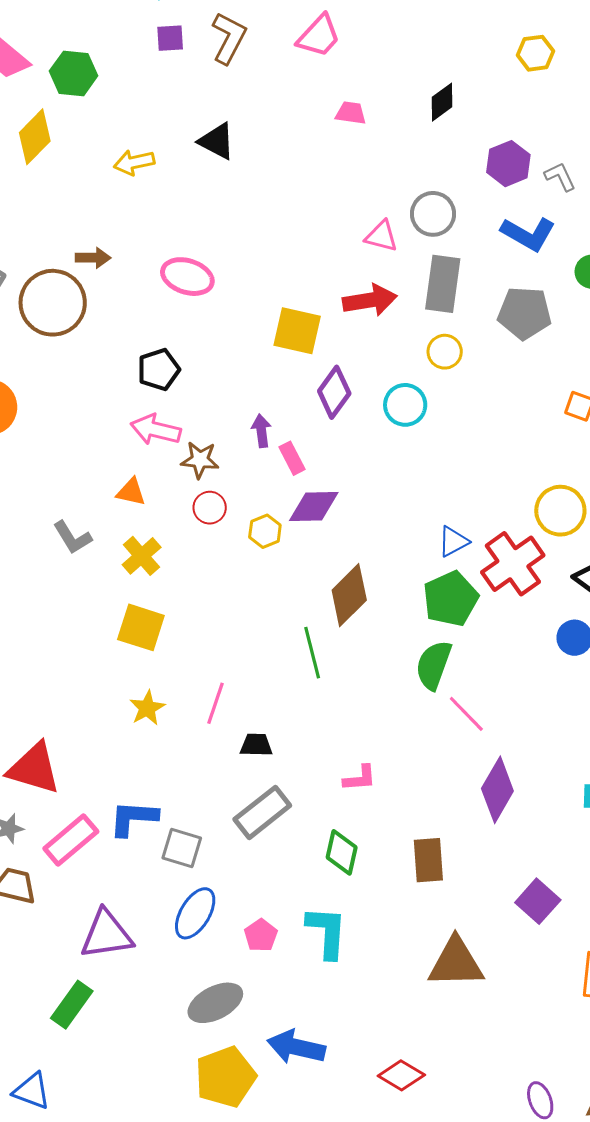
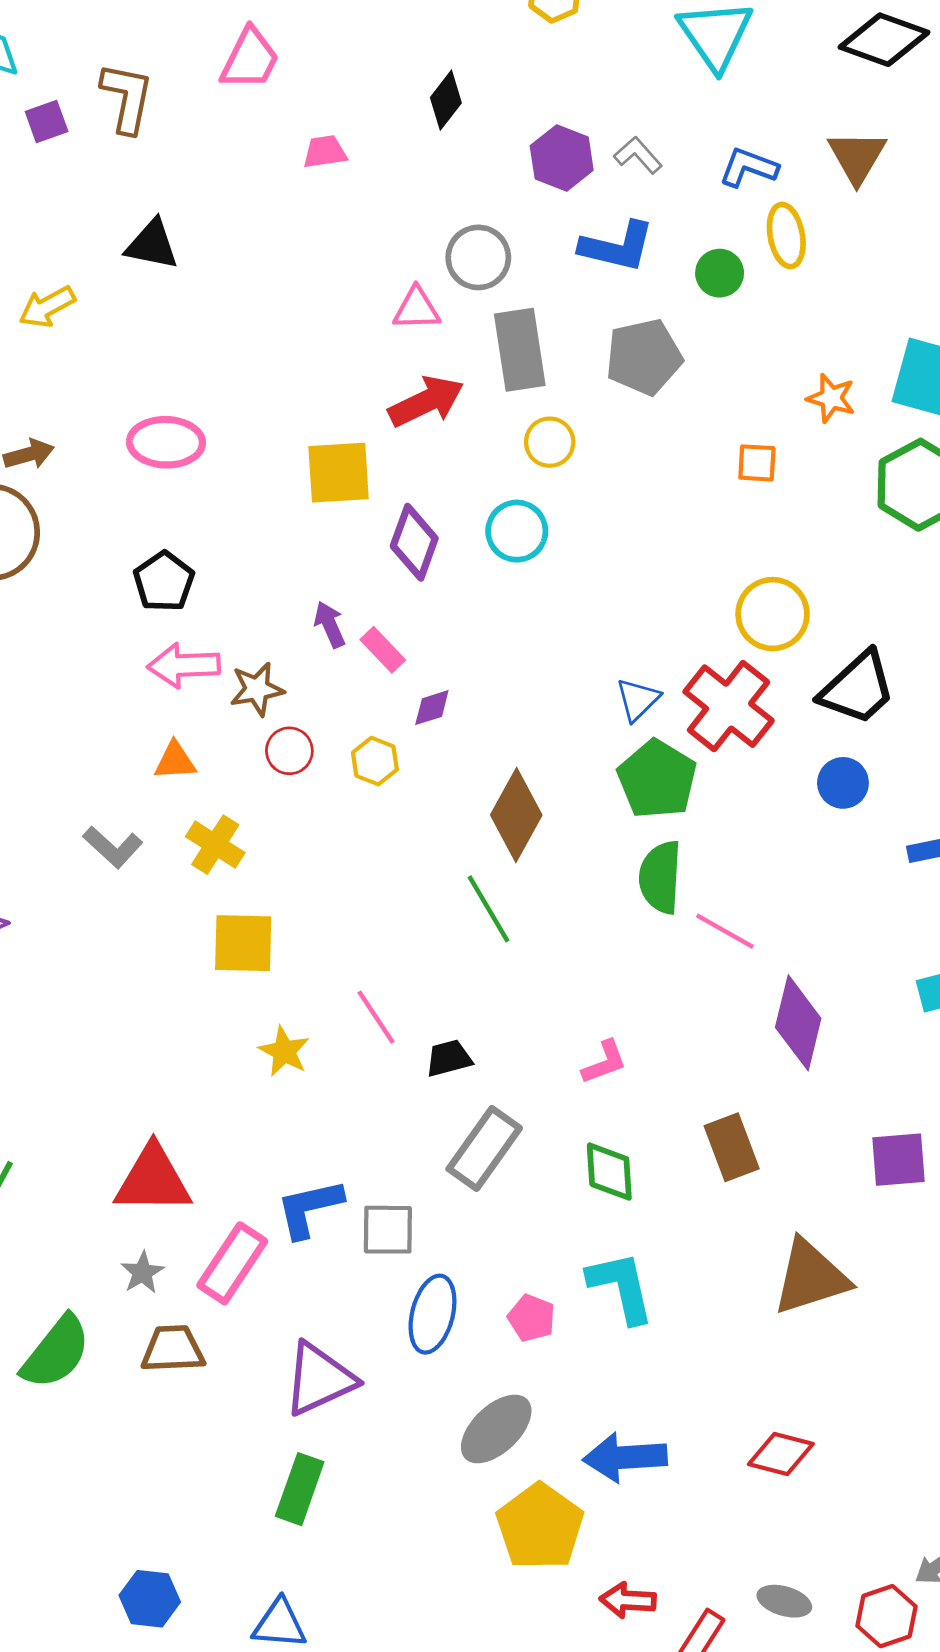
purple diamond: (314, 507) -> (432, 708), size x0.6
pink line: (215, 703) -> (376, 1017), turned -36
purple square: (538, 901) -> (899, 1160), turned -30

